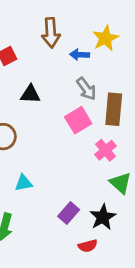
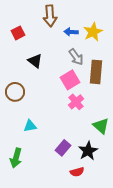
yellow star: (105, 38) -> (93, 32), moved
black triangle: (30, 94) -> (35, 61), turned 35
pink cross: (105, 150) -> (76, 102), moved

